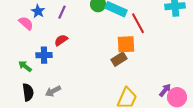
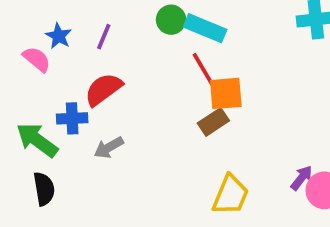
red line: (138, 23) -> (204, 71), moved
red semicircle: (61, 40) -> (103, 89), size x1.5
green arrow: (25, 66) -> (37, 140), size x1.6
gray arrow: (53, 91) -> (109, 147), moved

